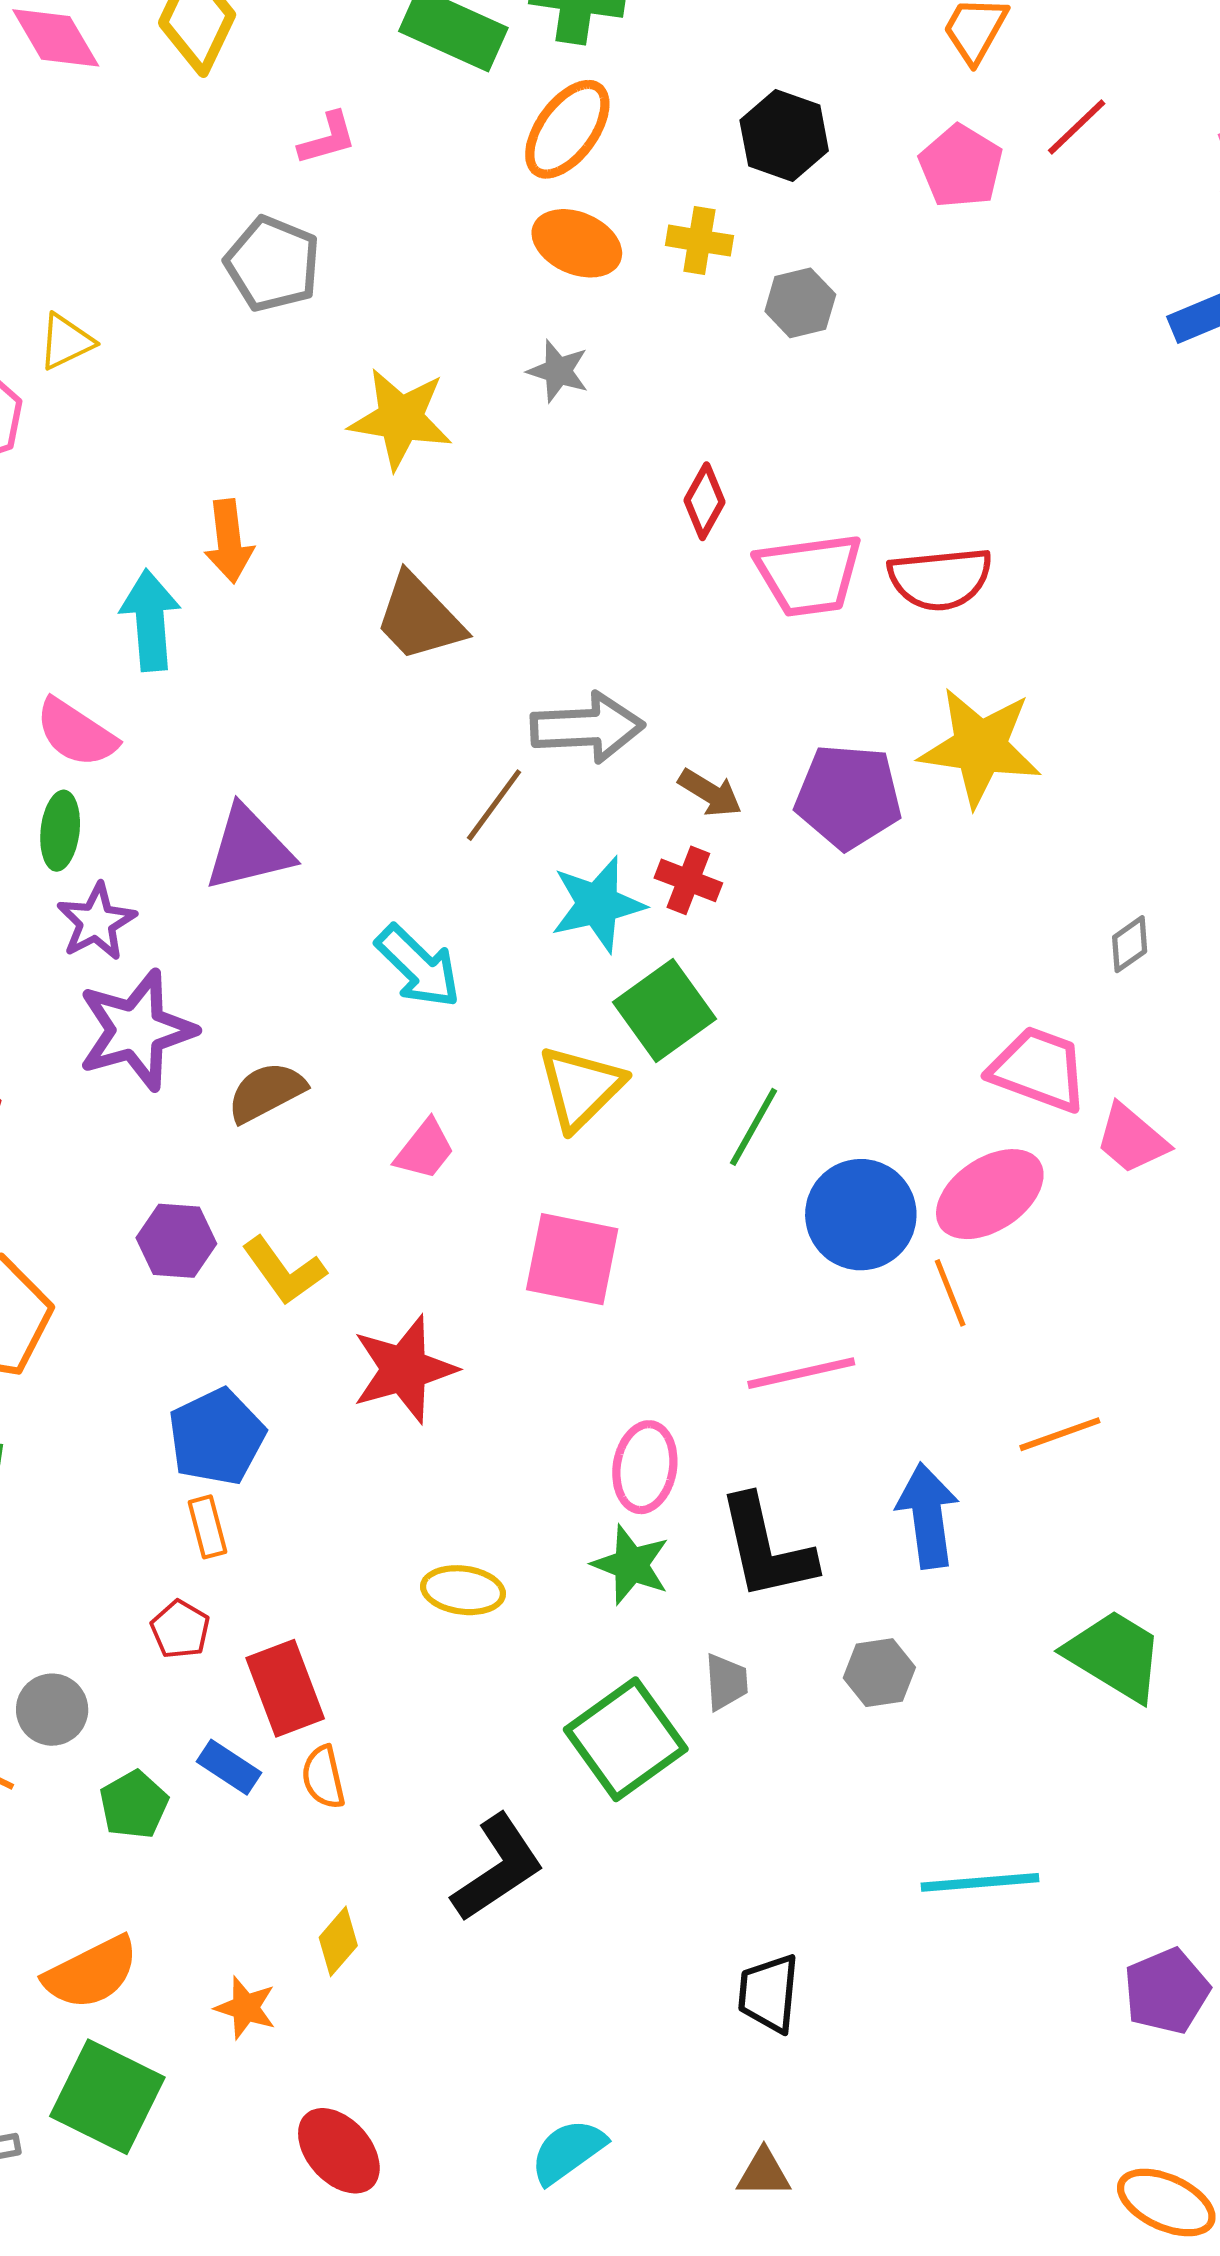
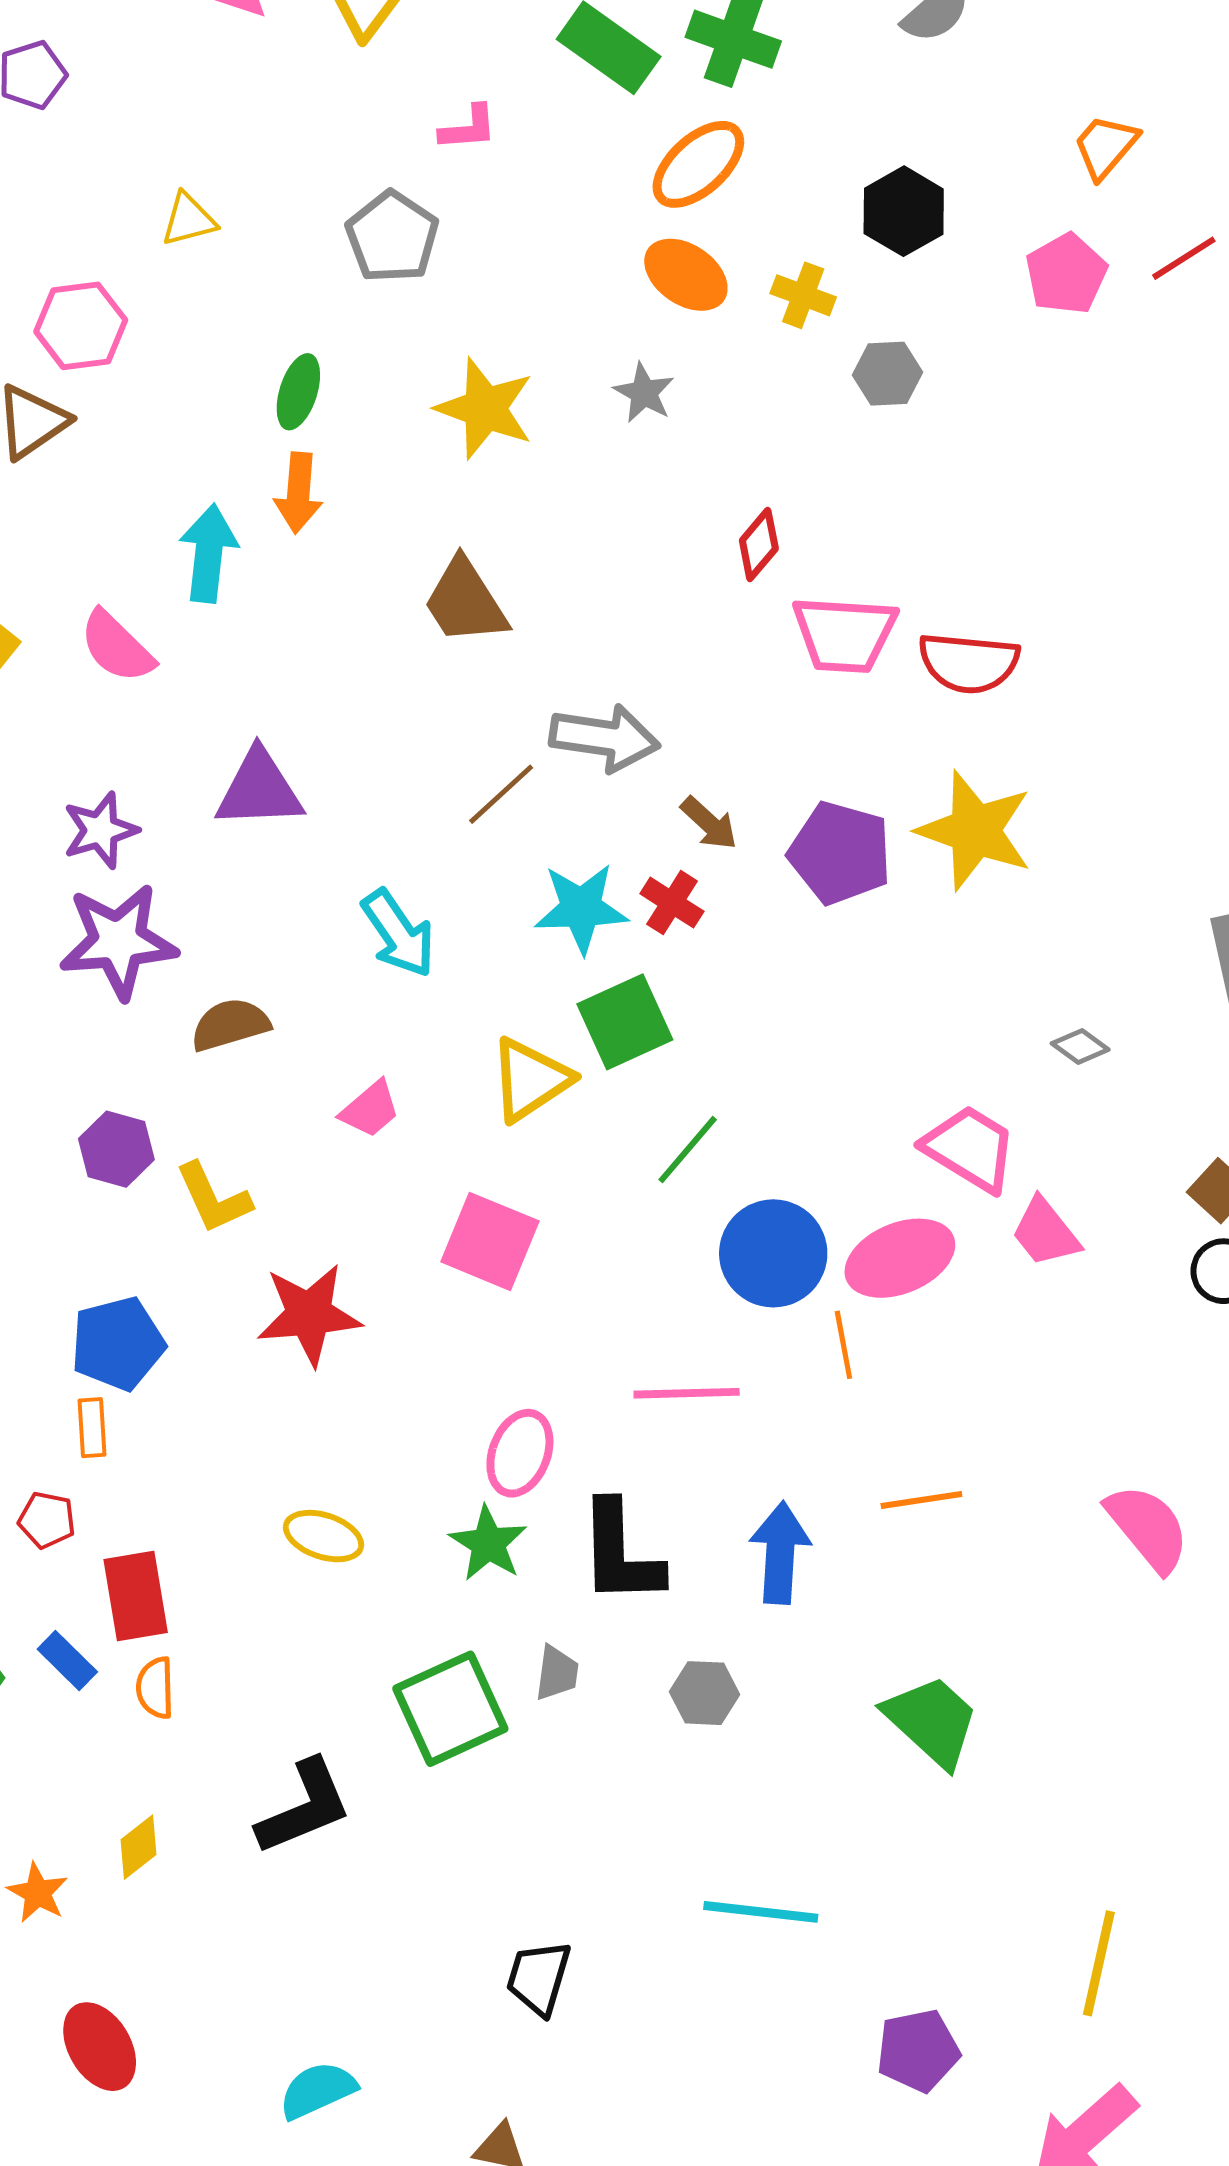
yellow triangle: (66, 342) -> (189, 220), moved
green ellipse: (60, 831) -> (298, 392), moved
gray diamond: (1130, 944) -> (1080, 1047), turned 60
red pentagon: (180, 1629) -> (47, 1520), turned -30

